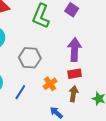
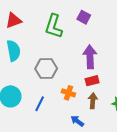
orange cross: (50, 84) -> (68, 93), turned -32

